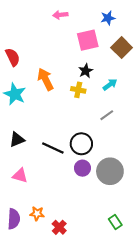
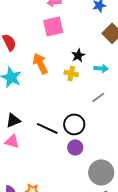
pink square: (88, 40) -> (53, 26), moved
cyan arrow: (110, 85) -> (101, 68), turned 40
gray circle: (110, 171) -> (101, 172), moved
pink triangle: (20, 175) -> (12, 141), moved

